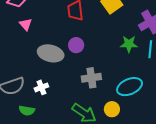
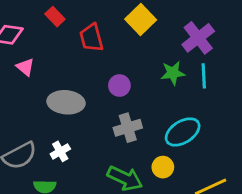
purple circle: (76, 45) -> (119, 86), moved

